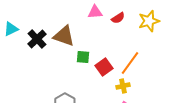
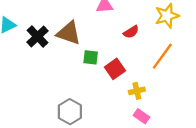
red semicircle: (118, 18) -> (131, 32), moved
orange line: (130, 63) -> (162, 56), moved

